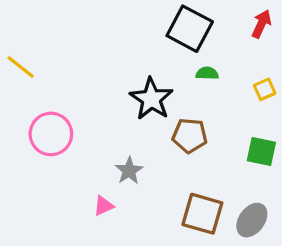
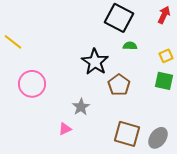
brown pentagon: (190, 136) -> (119, 85), turned 30
green square: (261, 151) -> (164, 81), moved

